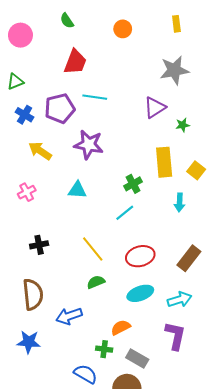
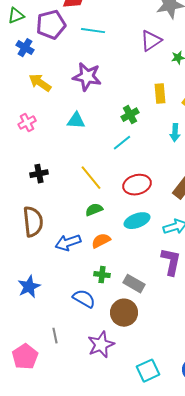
purple pentagon: (60, 108) -> (51, 25), moved
yellow rectangle: (164, 162) -> (160, 94), size x0.7
orange semicircle: (121, 327) -> (101, 241), moved
blue star: (29, 342) -> (29, 287), moved, turned -30

